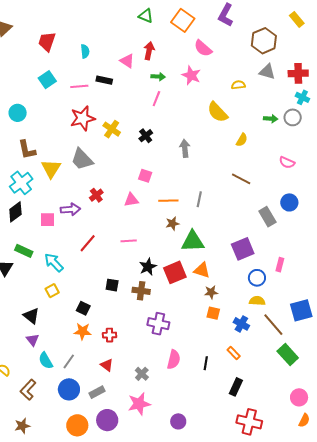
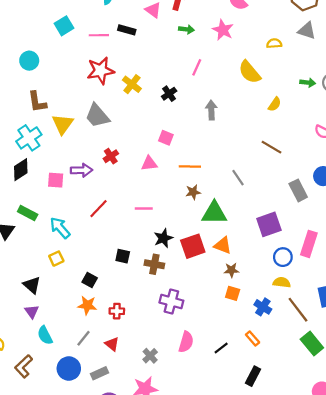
pink line: (156, 99) -> (197, 67), moved
gray line: (199, 199) -> (238, 178), moved, turned -49
pink rectangle: (280, 265) -> (309, 244), size x1.6
gray line: (69, 361) -> (83, 338), moved
black line: (206, 363) -> (221, 348), turned 40

